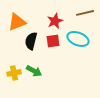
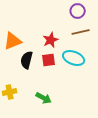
green arrow: (34, 71) -> (44, 98), moved

